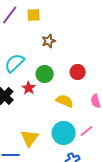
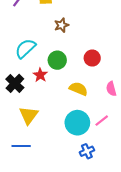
yellow triangle: (30, 138) -> (29, 115), moved

